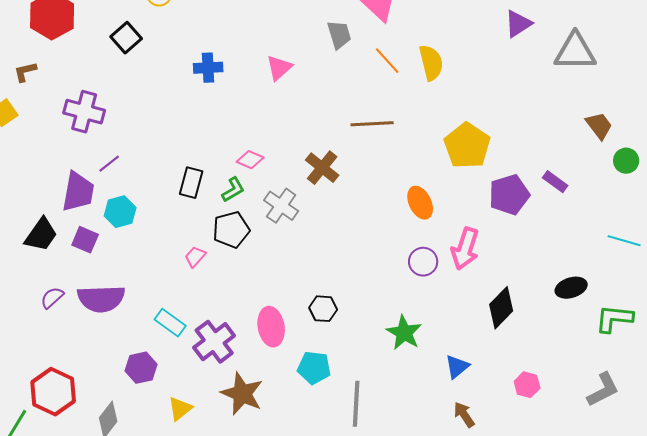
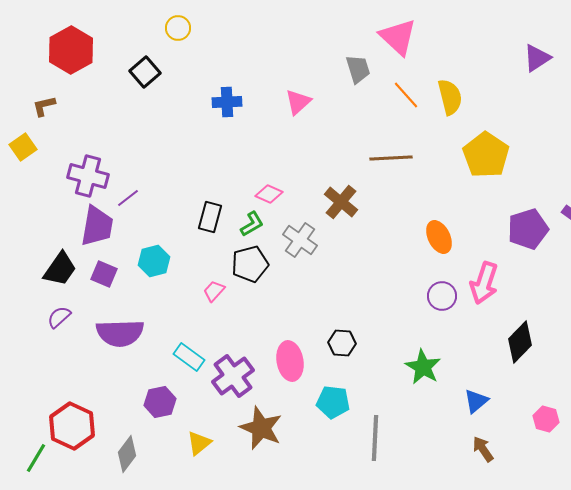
purple cross: (84, 112) -> (88, 176), moved
yellow pentagon: (467, 146) -> (486, 155), moved
cyan hexagon: (120, 212) -> (154, 261), moved
purple semicircle: (52, 298) -> (59, 317), moved

